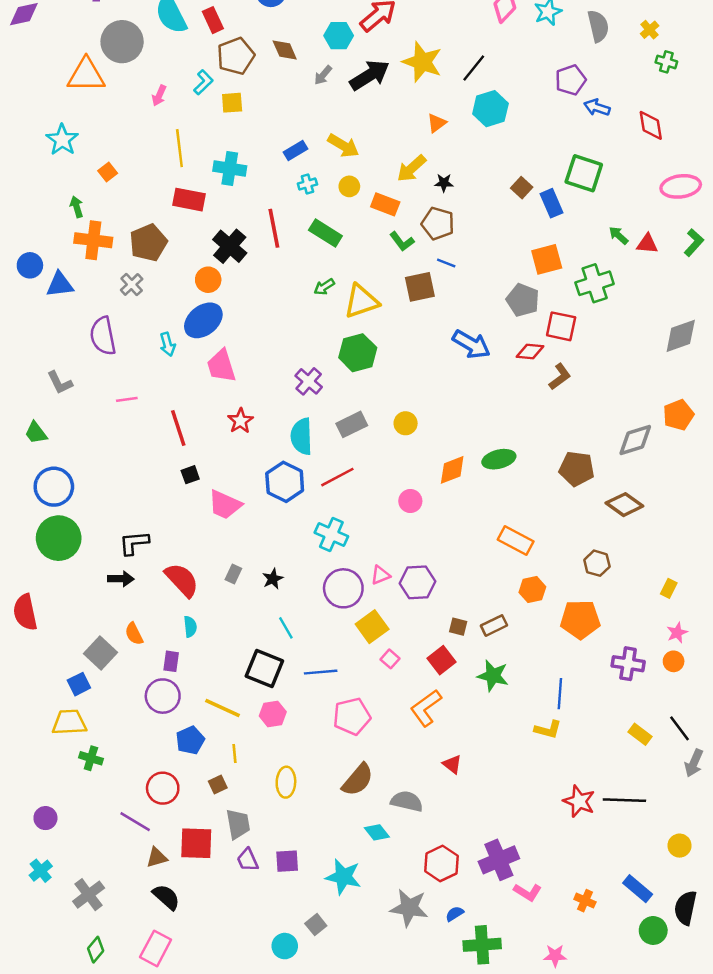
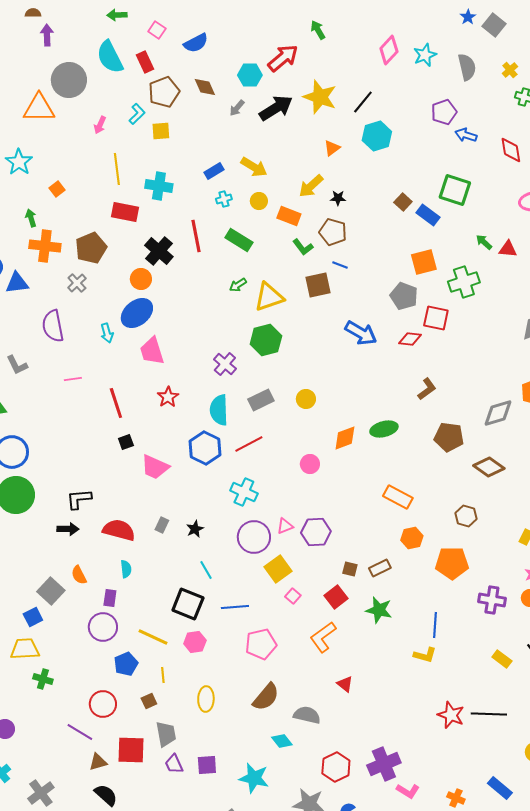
blue rectangle: (551, 203) -> (428, 215), turned -30
brown L-shape: (560, 377) -> (427, 389), moved
red semicircle: (182, 580) -> (119, 530), turned -32

